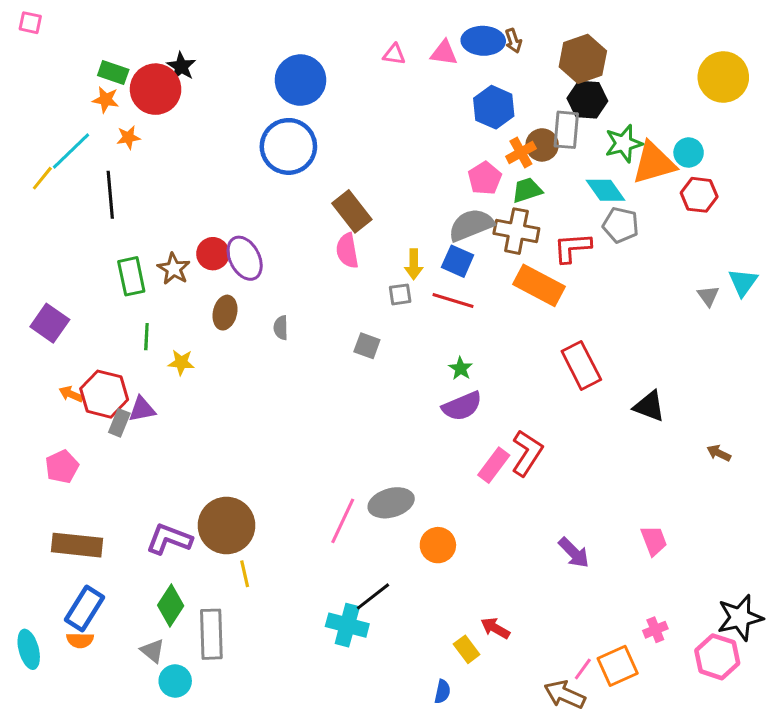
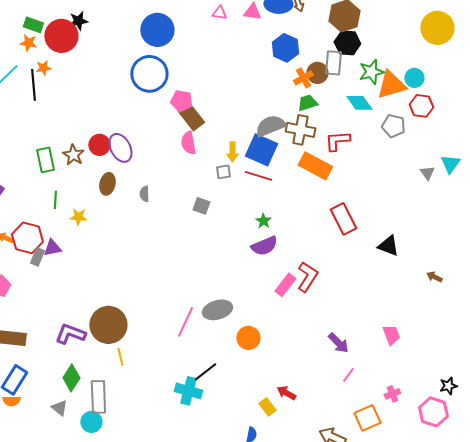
black star: (181, 66) -> (78, 21), turned 30
pink pentagon: (485, 178) -> (181, 101), moved, turned -30
black line: (110, 195) -> (33, 85), moved
gray pentagon: (621, 225) -> (393, 126), moved
blue square: (458, 261) -> (261, 150), size x1.5
black star: (740, 618) -> (448, 386), size x0.6
pink line: (583, 669) -> (348, 375), moved
cyan circle: (175, 681) -> (91, 422), moved

